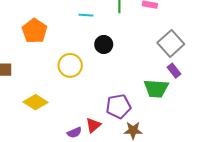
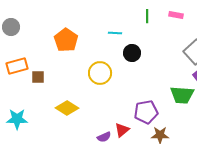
cyan line: (86, 15) -> (115, 33), moved

